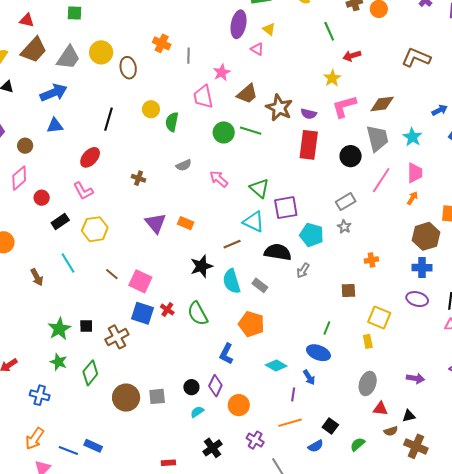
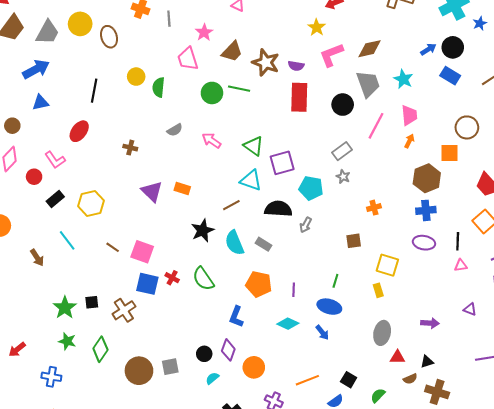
pink L-shape: (83, 191) -> (55, 160), moved
purple line: (293, 394) -> (294, 290), moved

